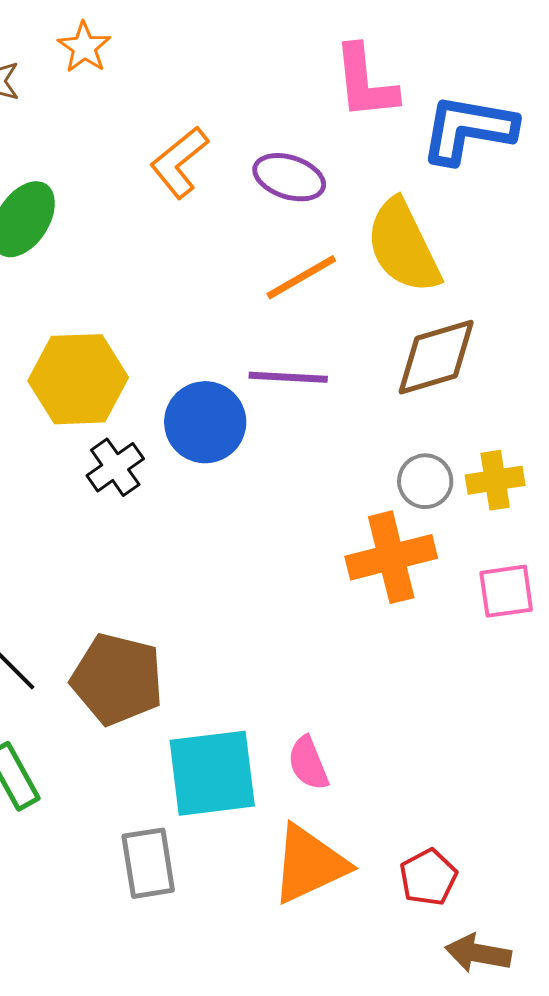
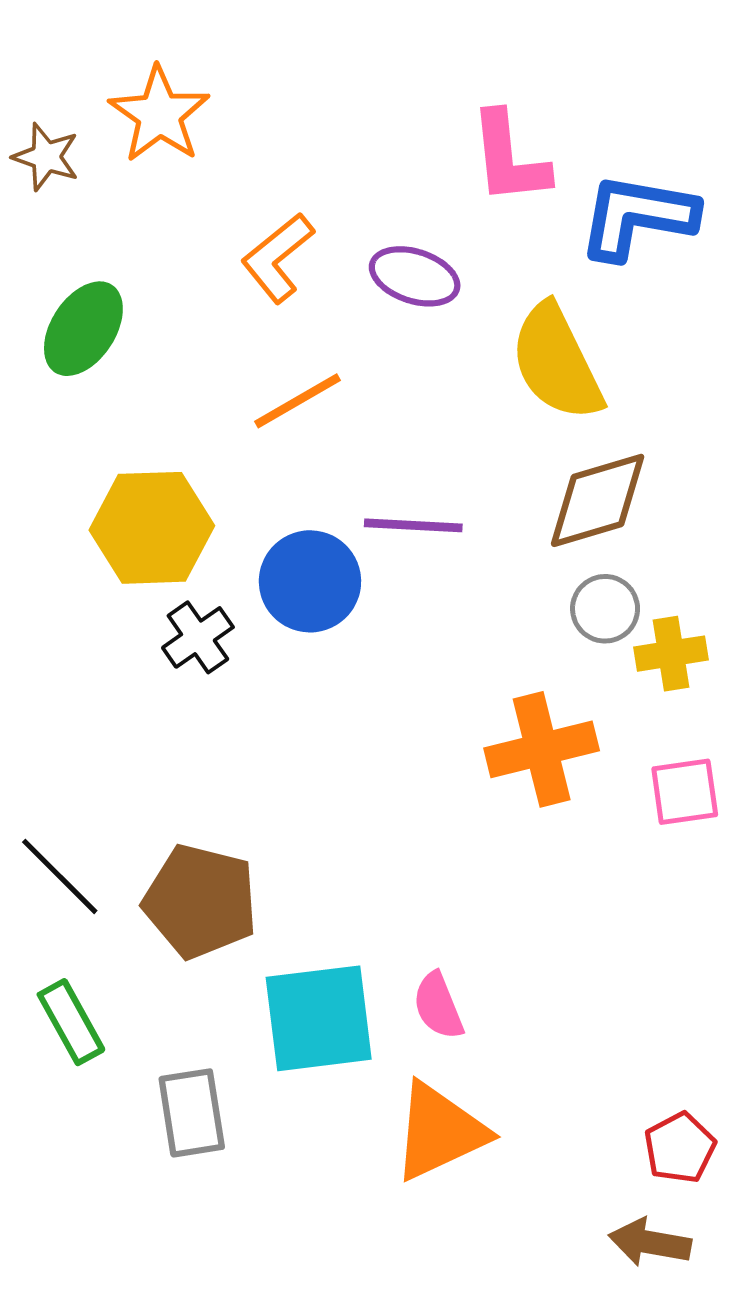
orange star: (84, 47) -> (159, 115), size x1.5
orange line: (301, 277) -> (298, 401), moved
gray circle: (425, 481) -> (605, 609), moved
gray rectangle: (148, 863) -> (192, 1113), moved
red pentagon: (428, 877) -> (680, 1148), moved

